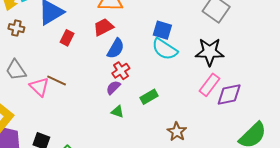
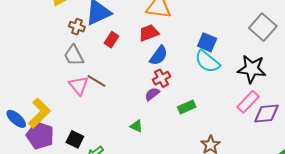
brown cross: (16, 28) -> (77, 27), moved
gray trapezoid: (16, 70) -> (74, 55), moved
green triangle: (117, 112) -> (136, 126), moved

